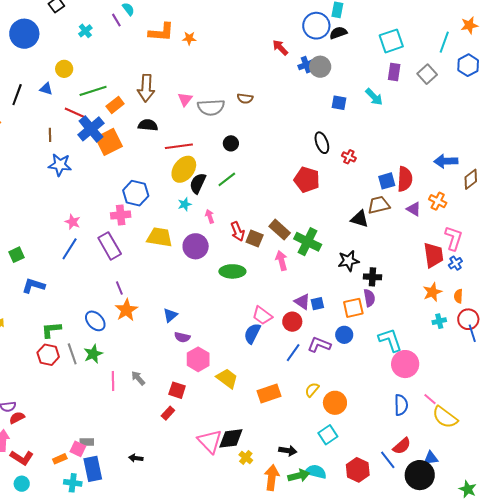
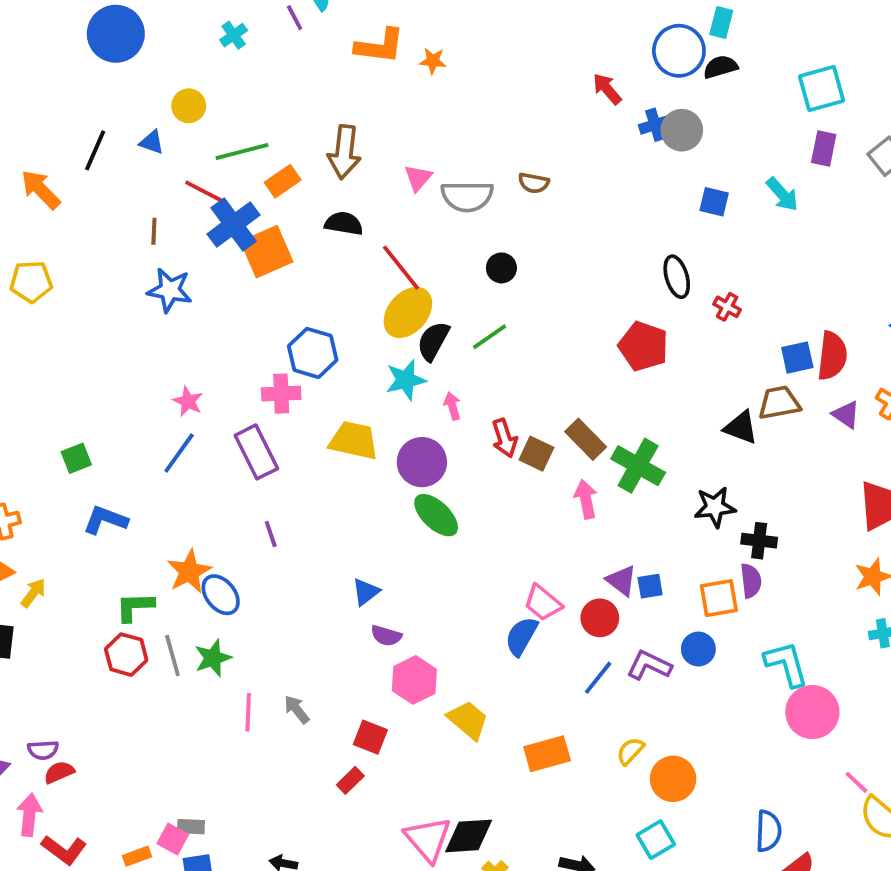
red line: (179, 146) -> (401, 268), turned 56
cyan star: (185, 204) -> (406, 380), size x1.5
green ellipse: (232, 271) -> (436, 515), moved, turned 40
orange star: (126, 310) -> (189, 571), moved
blue semicircle: (401, 405) -> (768, 831), moved

